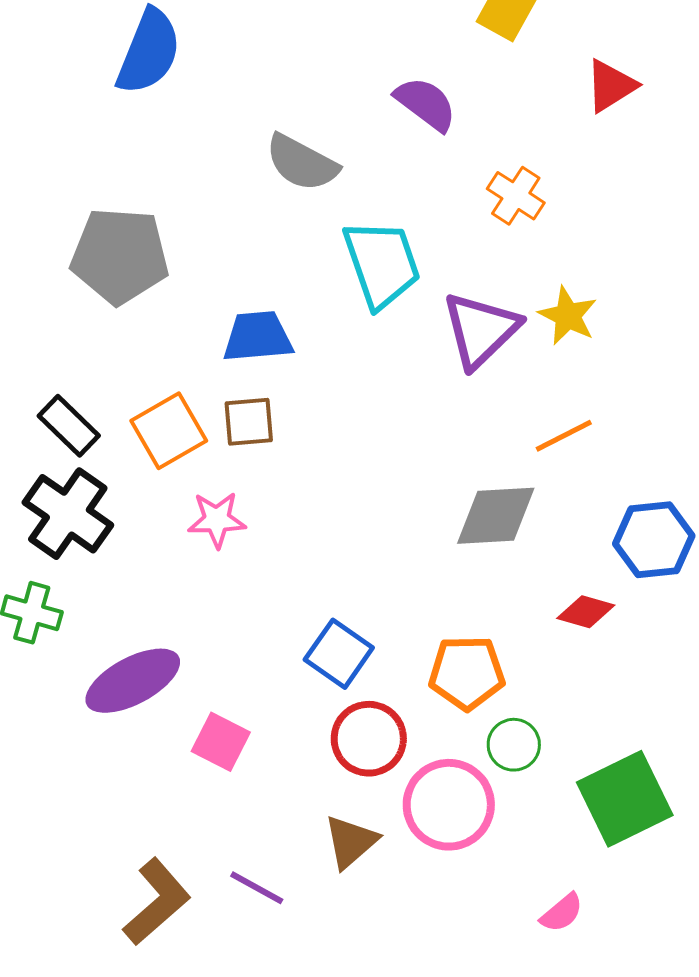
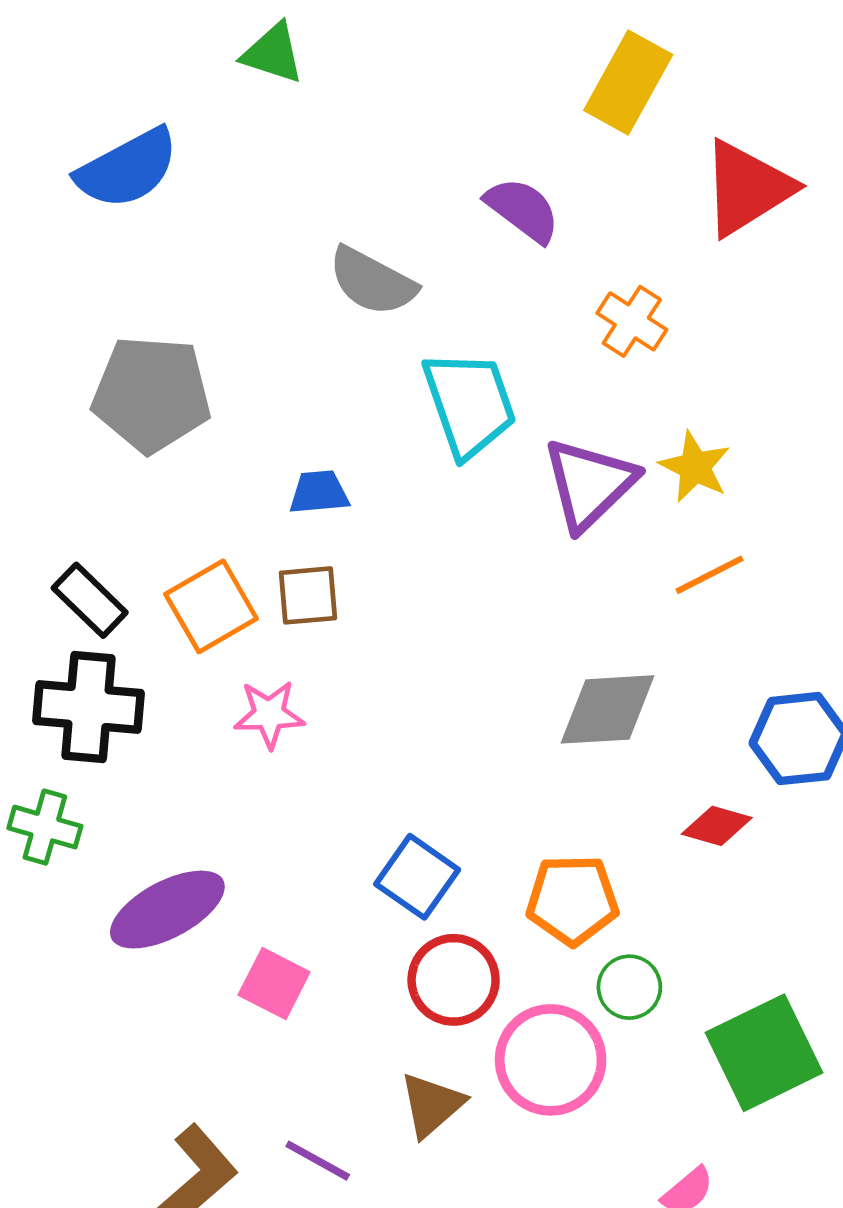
blue semicircle: (149, 52) -> (127, 169), moved, turned 40
red triangle: (611, 86) -> (747, 188), size x1.5
blue trapezoid: (258, 337) -> (319, 492), size x0.7
orange line: (564, 436) -> (709, 575), moved
black cross: (68, 514) -> (89, 707), turned -30

